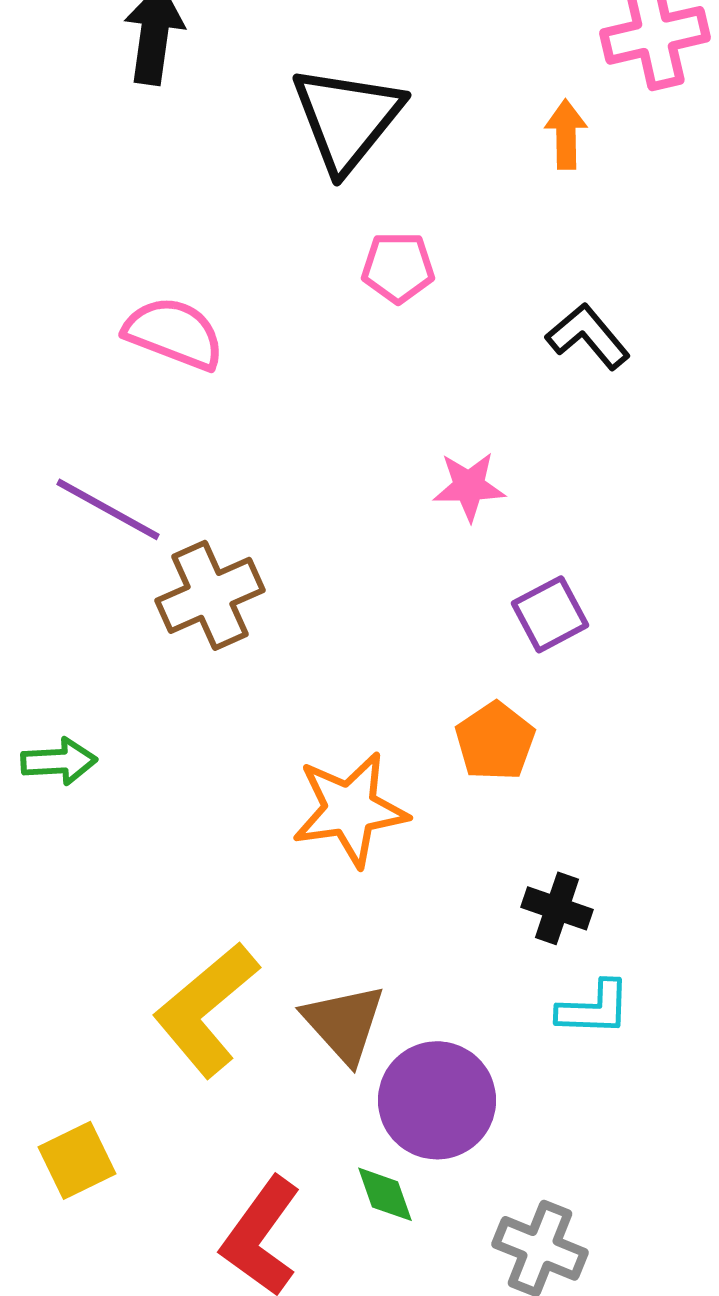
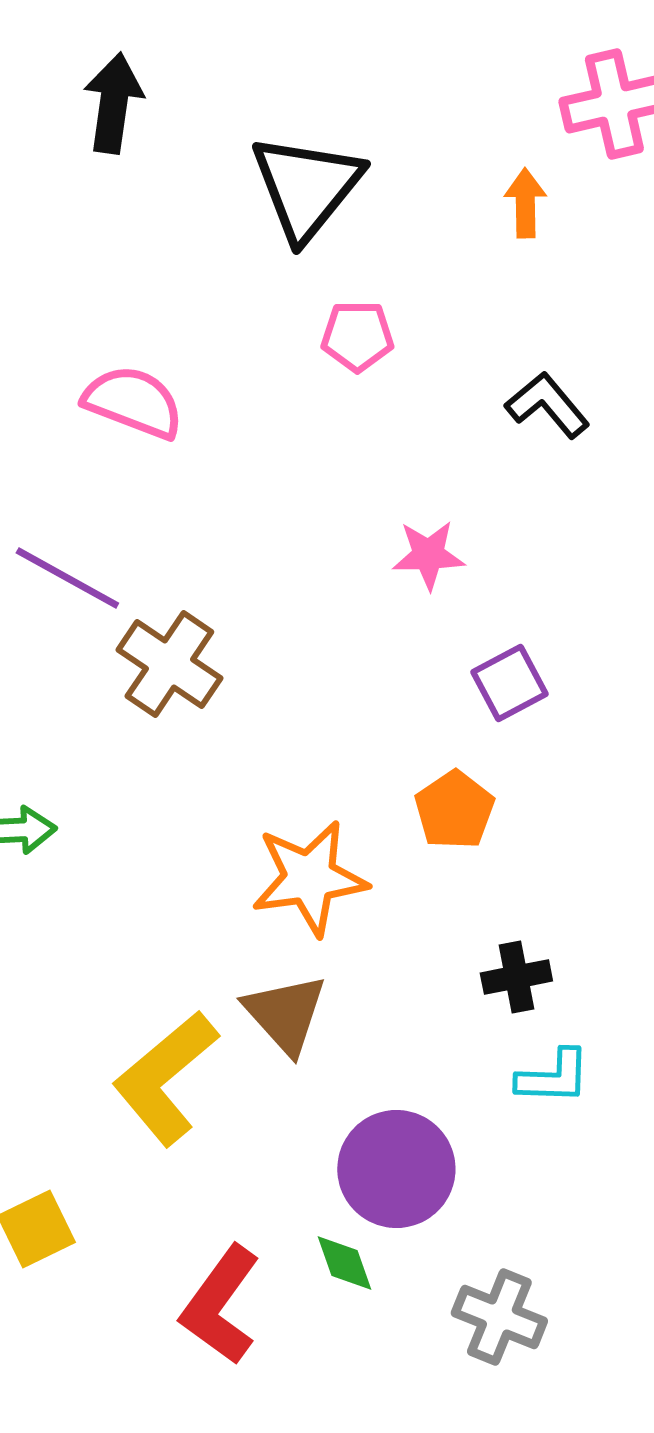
brown cross: (210, 595) -> (169, 664), turned -32
black cross: (557, 908) -> (516, 977), turned -30
brown triangle: (344, 1023) -> (285, 1014), moved

